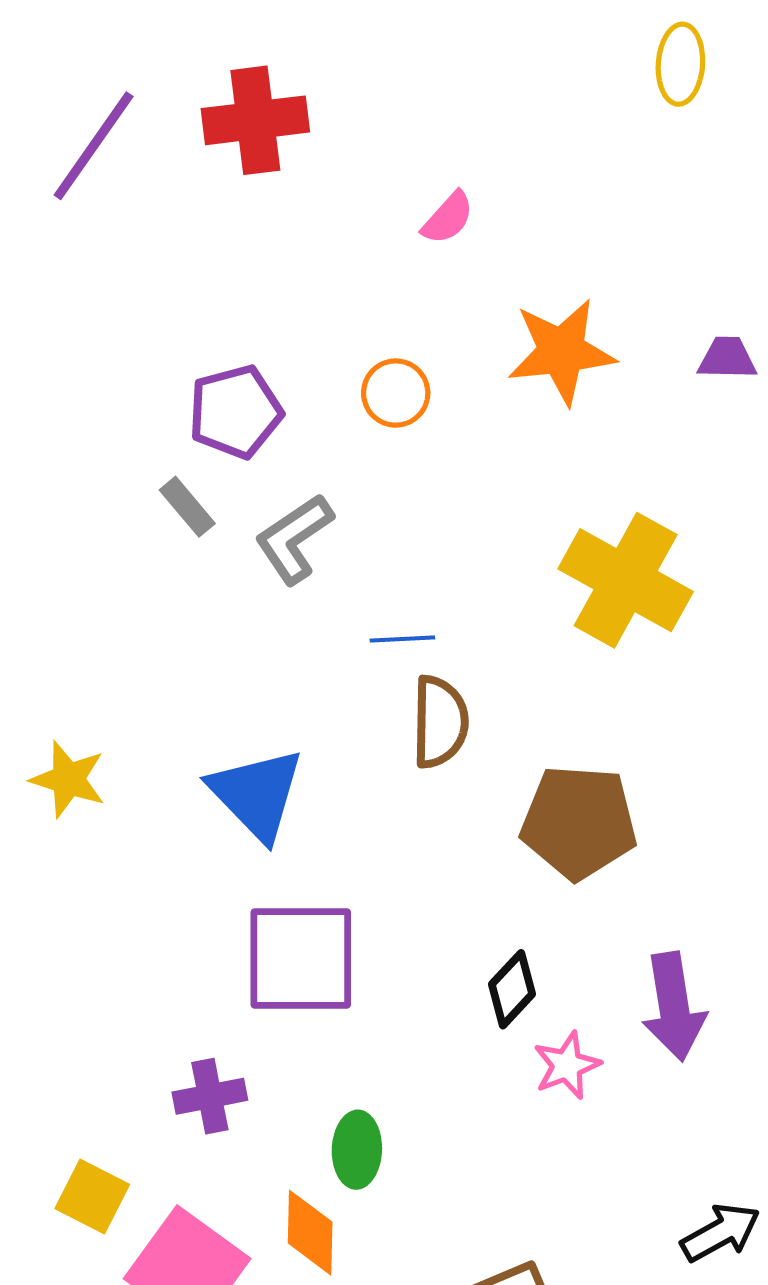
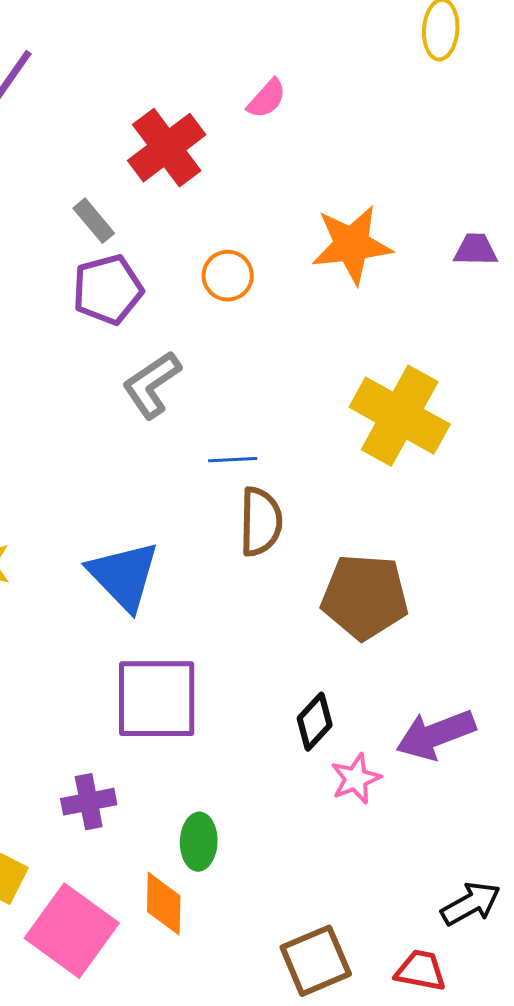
red cross: (255, 120) -> (167, 148), moved, turned -30
pink semicircle: (448, 218) -> (267, 99), moved
gray rectangle: (187, 507) -> (94, 221), moved
purple arrow: (674, 1007) -> (436, 735), turned 78

